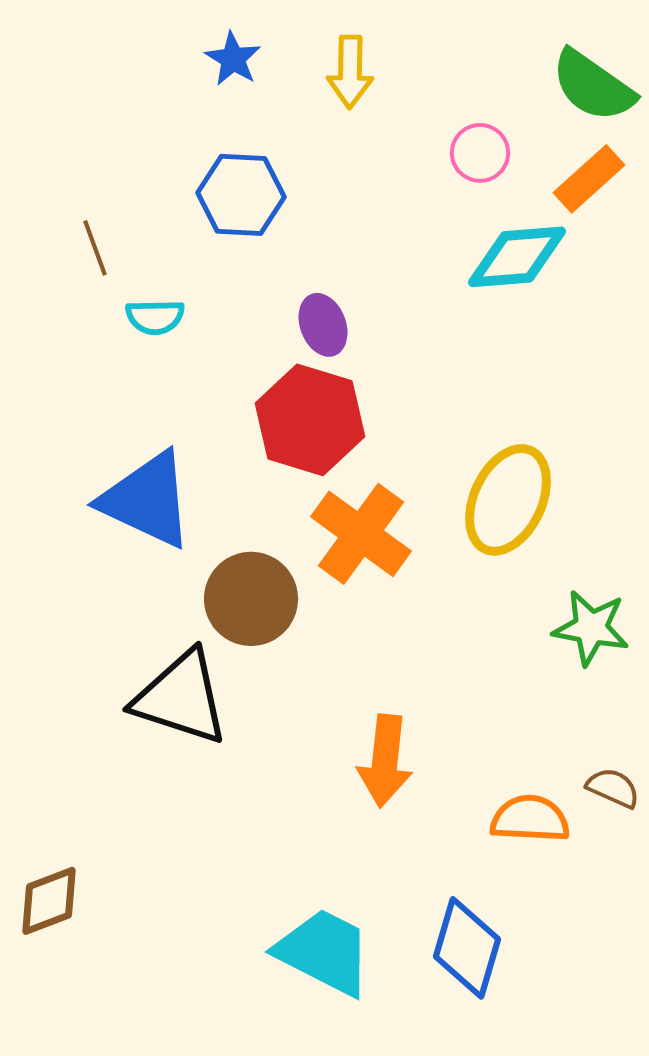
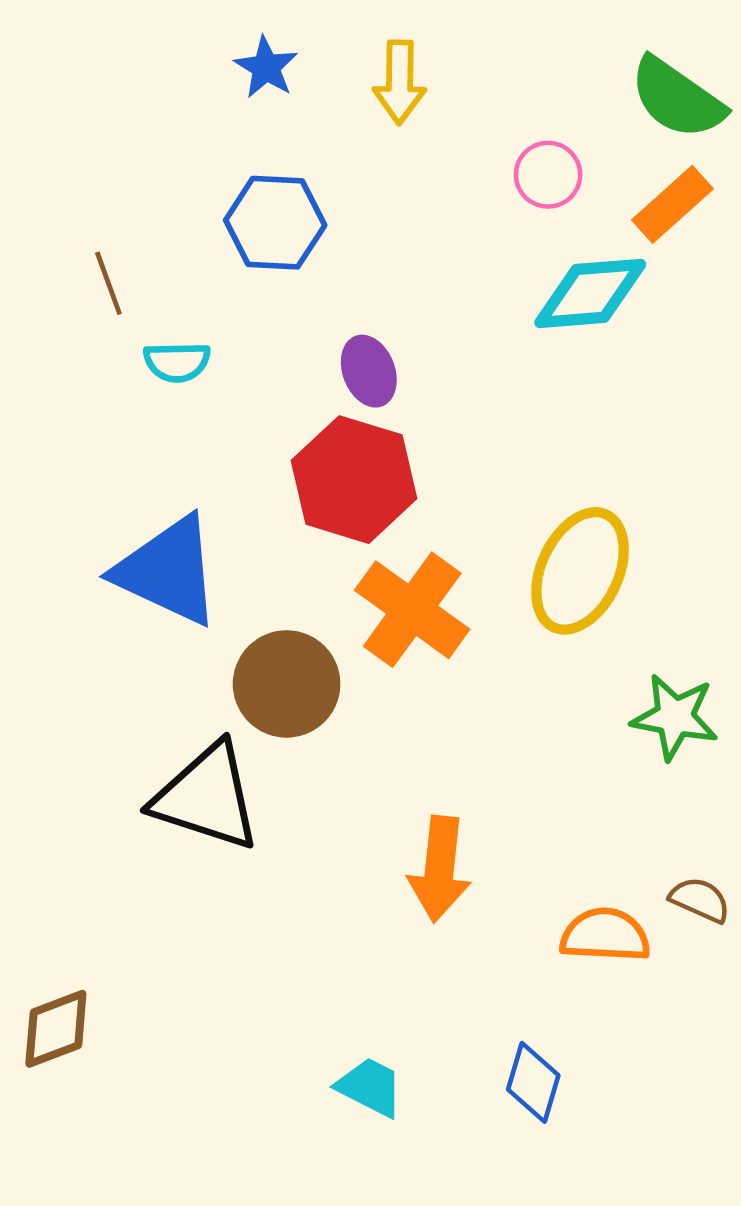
blue diamond: (467, 948) -> (533, 1082), size x0.7
cyan trapezoid: (324, 952) -> (370, 1087), size x0.6

